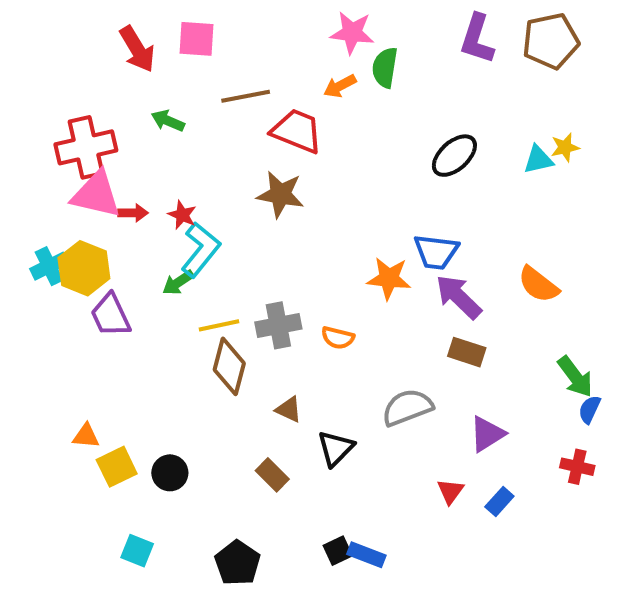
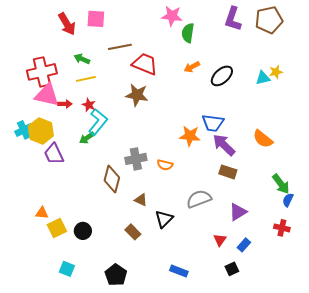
orange arrow: (340, 86) -> (192, 67), moved
yellow line: (219, 325) -> (86, 79), moved
black square: (338, 551) -> (232, 269), moved

